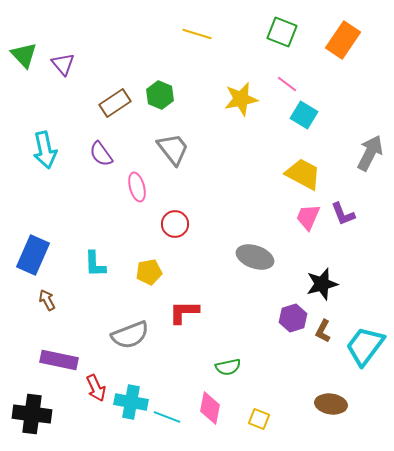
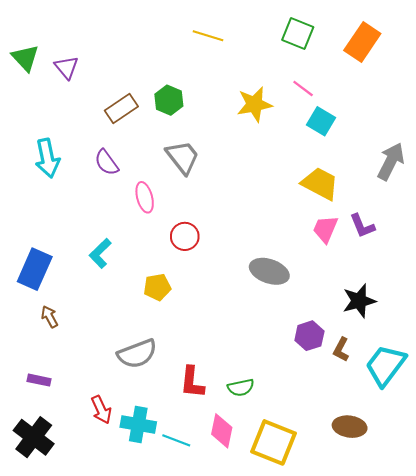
cyan L-shape: (95, 264) -> (100, 253), moved, turned 48
black star: (322, 284) -> (359, 301), moved
red L-shape: (184, 312) -> (192, 382), moved, turned -84
purple rectangle: (59, 360) -> (39, 380), moved, size x0.6
black cross: (32, 414) -> (34, 437), turned 30
yellow square: (259, 419) -> (274, 442), size x2.0

